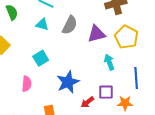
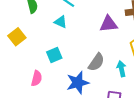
gray semicircle: (70, 25) -> (96, 62), moved
purple triangle: (96, 34) -> (109, 24), moved

